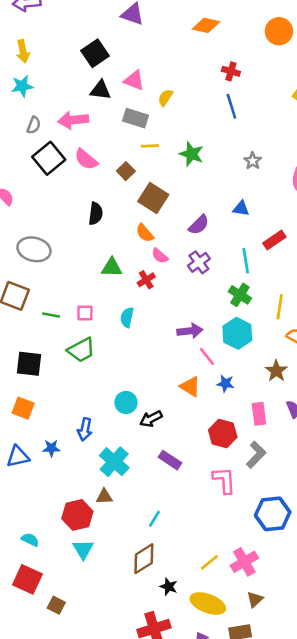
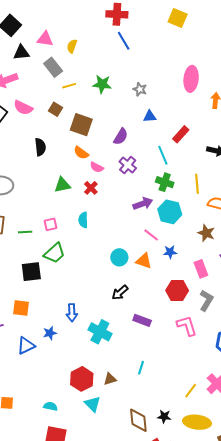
red cross: (231, 71) -> (117, 14), size x1.5
gray rectangle: (135, 118) -> (53, 67), turned 48
gray star: (253, 161) -> (140, 89), moved
purple arrow: (190, 331) -> (143, 204), moved
black square: (29, 364) -> (31, 272), moved
cyan circle: (126, 403) -> (119, 257), moved
brown triangle: (104, 497) -> (110, 379), moved
brown diamond: (144, 559) -> (138, 420), moved, turned -50

